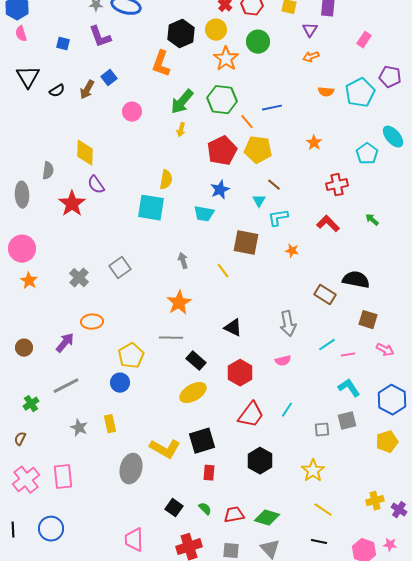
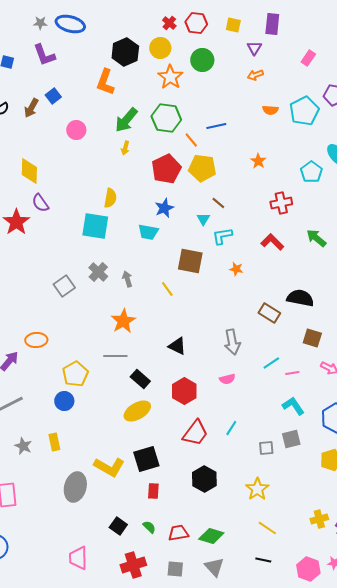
green arrow: (372, 220) -> (316, 238), size x1.5
gray cross: (79, 278) -> (98, 272), moved

